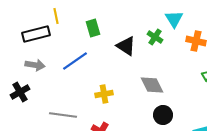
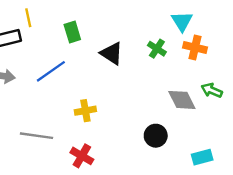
cyan triangle: (174, 19) -> (182, 21), moved
green cross: (155, 37) -> (157, 49), moved
gray diamond: (152, 85) -> (182, 100), moved

